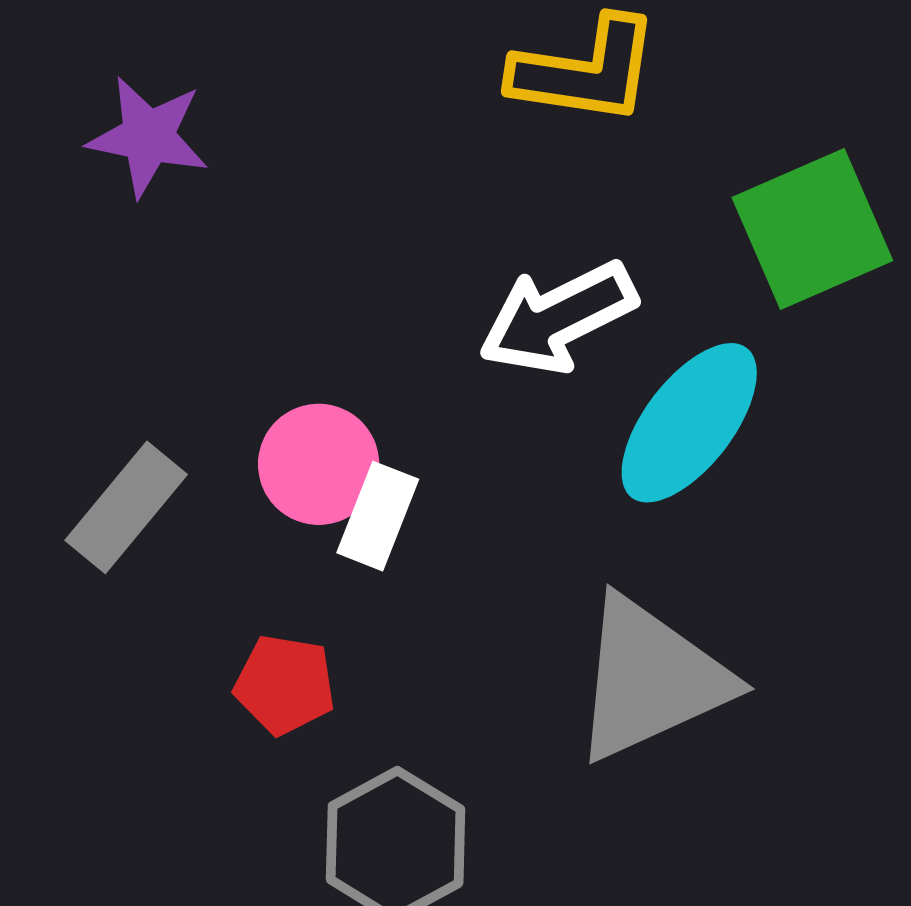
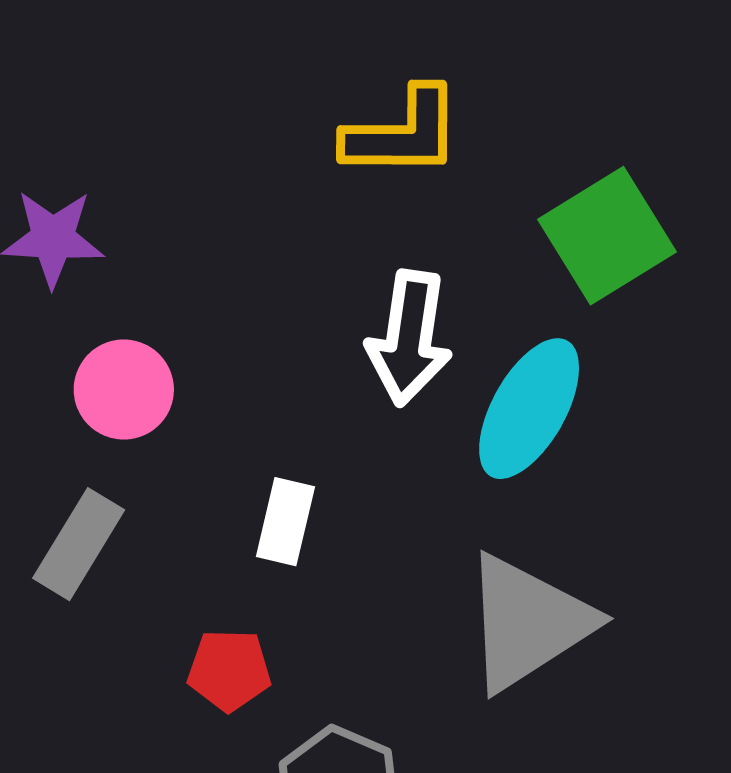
white arrow: (558, 318) -> (409, 338), turned -47
pink circle: (319, 464) -> (124, 390), moved

